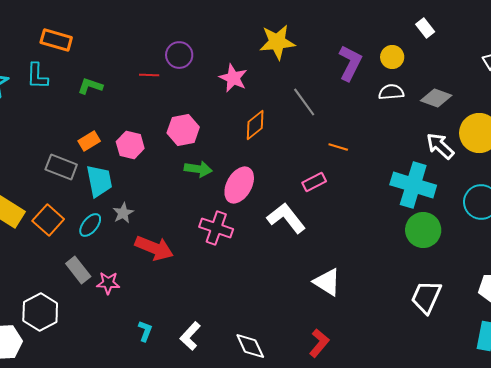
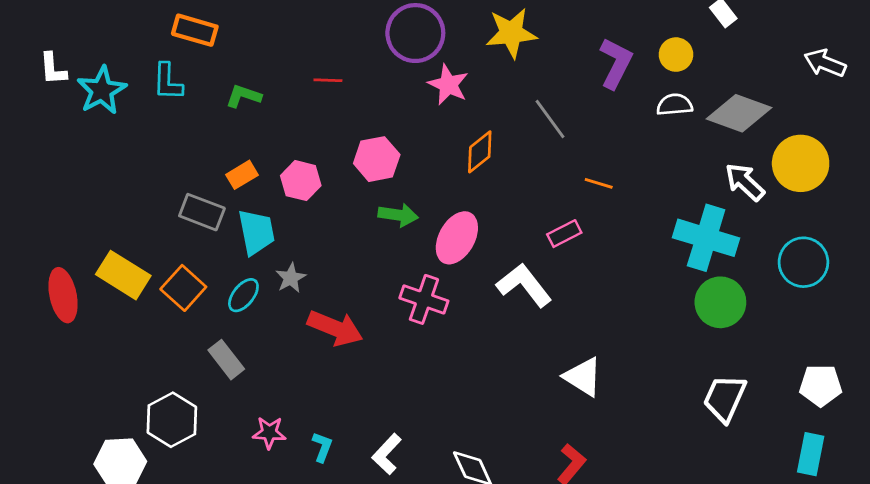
purple circle: (179, 55) -> (415, 33), moved, size x1.5
gray diamond: (436, 98) -> (739, 113), size x1.4
pink star: (108, 283) -> (269, 433), moved

